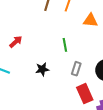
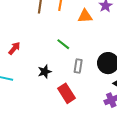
green line: (65, 45) -> (63, 44), turned -32
red rectangle: (85, 94) -> (66, 93), moved

